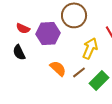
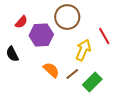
red semicircle: (23, 28) -> (21, 22), moved, turned -72

